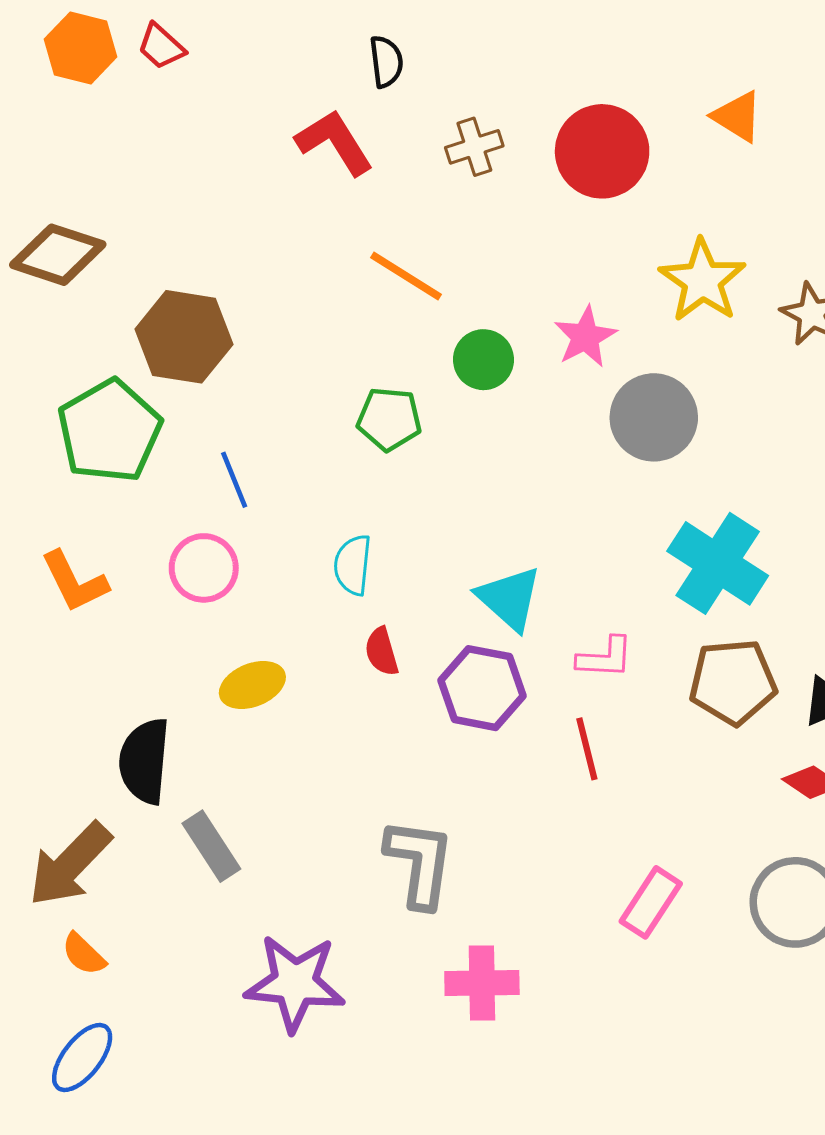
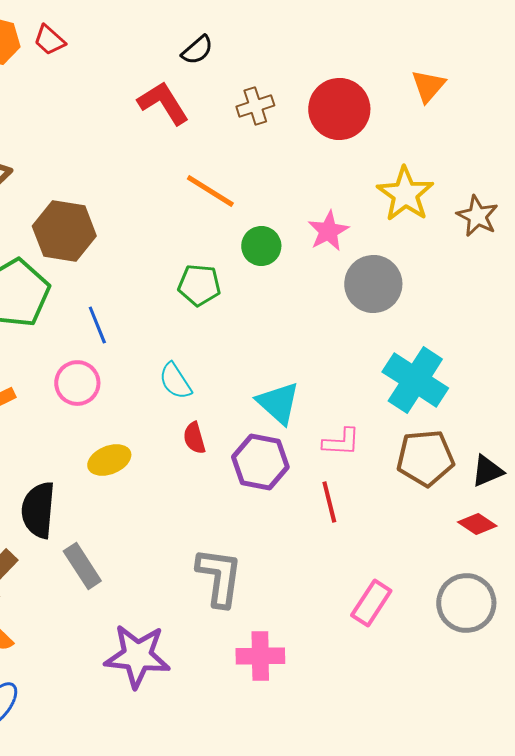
black semicircle: (386, 62) -> (197, 50), turned 56
orange triangle: (737, 116) -> (428, 86), turned 39
cyan semicircle: (353, 565) -> (175, 381), turned -39

